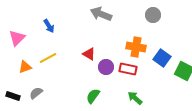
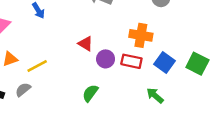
yellow line: (48, 58) -> (37, 66), moved
blue square: (162, 58) -> (164, 62), moved
green arrow: (135, 98) -> (155, 95), moved

